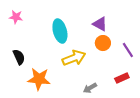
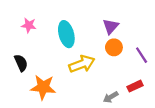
pink star: (16, 17) -> (29, 25), moved
purple triangle: (100, 24) -> (111, 26), turned 42
gray arrow: (90, 88) -> (111, 97), moved

